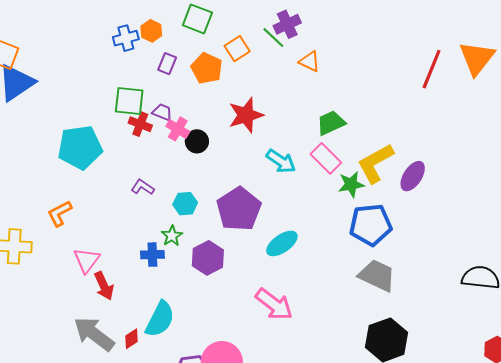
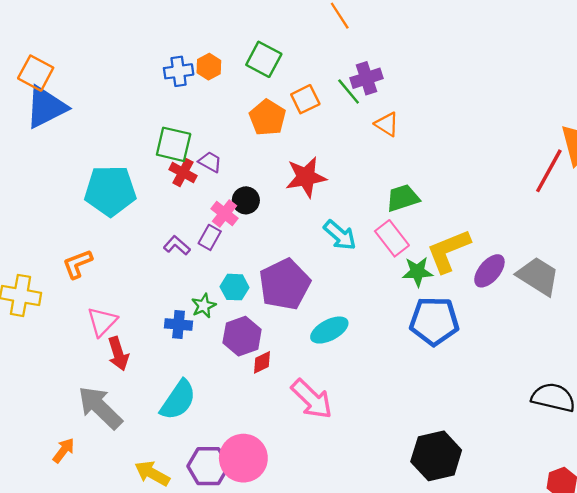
purple rectangle: (167, 64) -> (210, 237), moved
red line: (432, 69) -> (549, 171), moved
pink cross: (178, 129) -> (224, 214), moved
cyan hexagon: (185, 204) -> (235, 287), moved
gray trapezoid: (377, 275) -> (538, 276), moved
red diamond: (132, 339) -> (262, 362), moved

